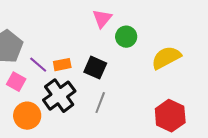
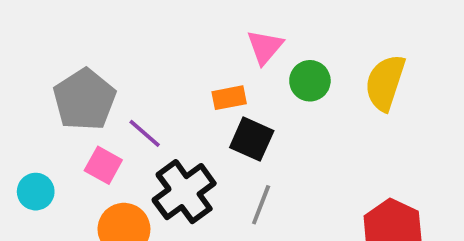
yellow semicircle: (166, 58) -> (385, 83), moved, turned -44
orange rectangle: (62, 65) -> (229, 98), moved

